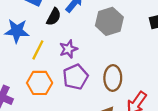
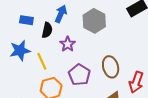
purple star: (68, 49) -> (68, 44), moved
yellow line: (38, 50) -> (42, 61), turned -36

